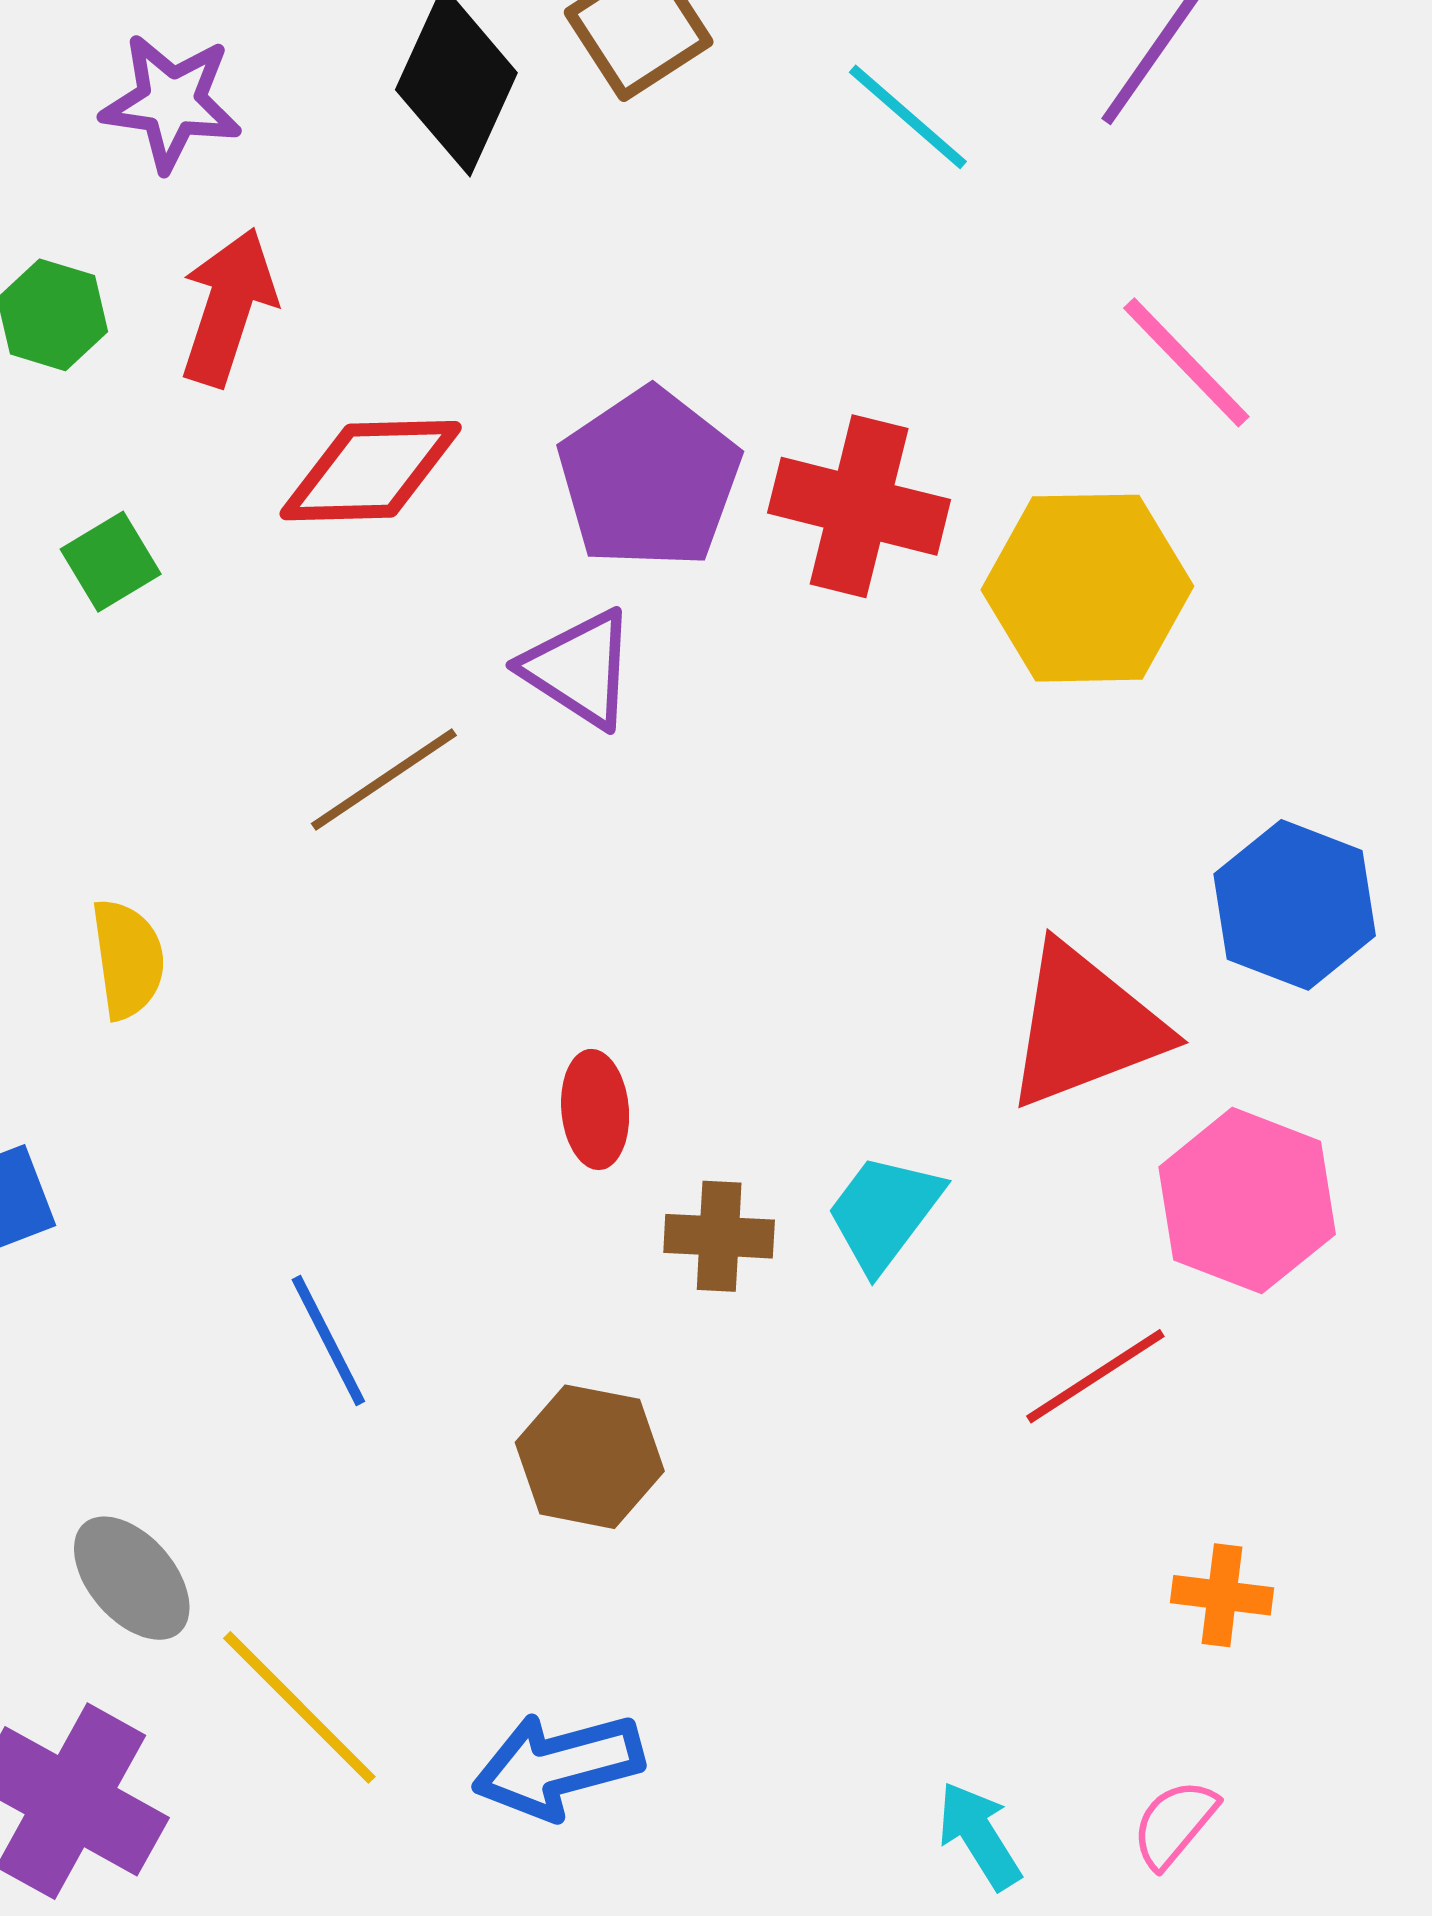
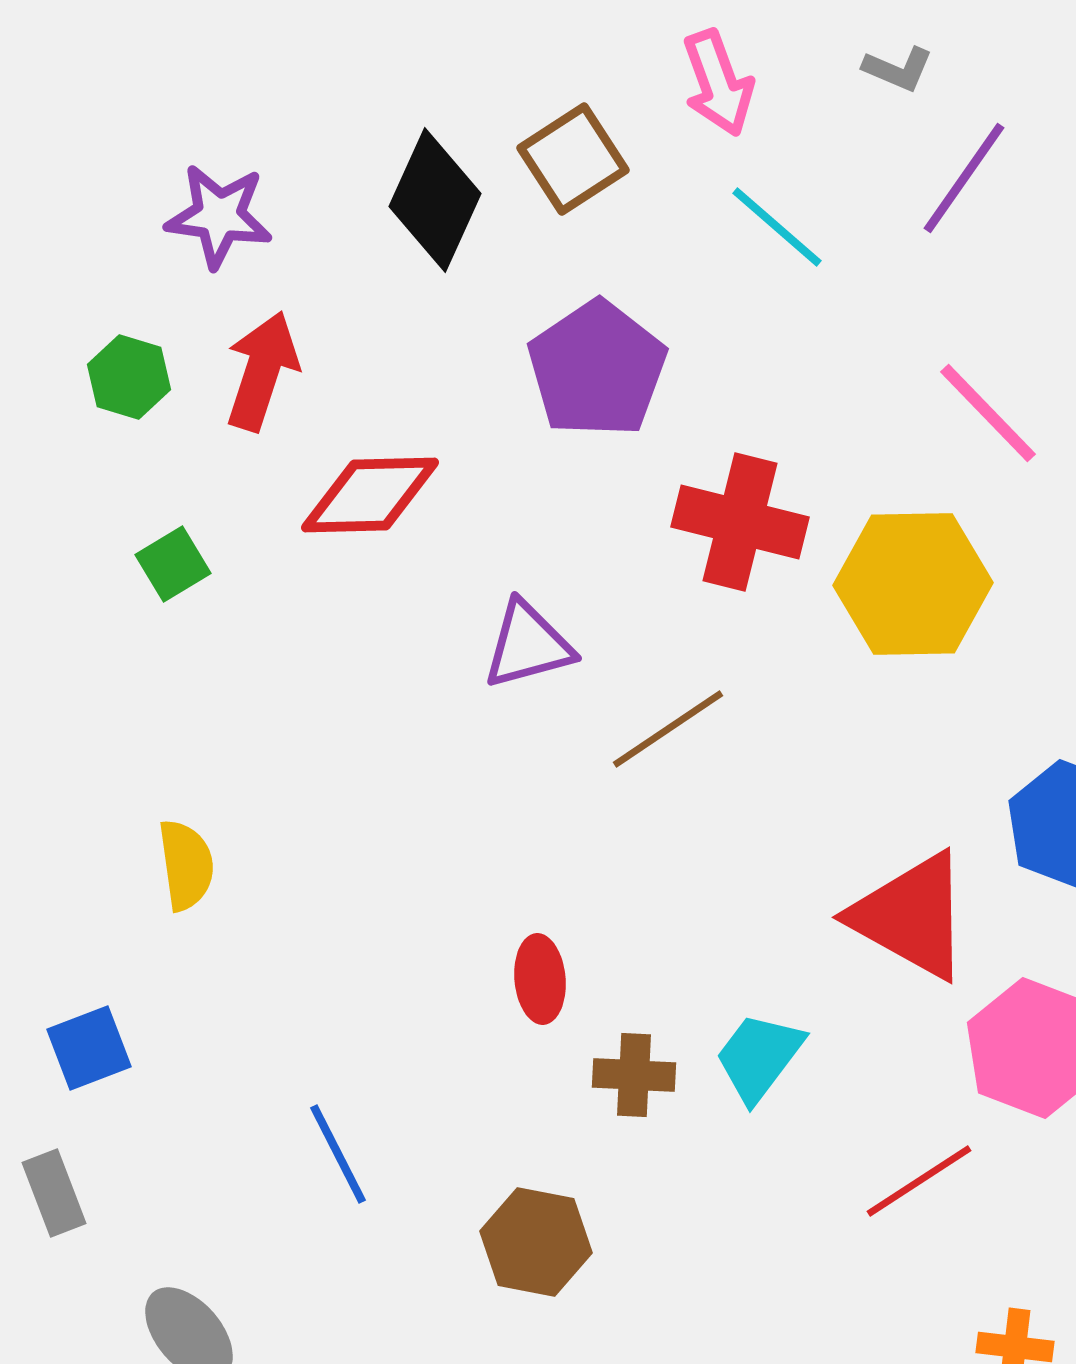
purple pentagon: (649, 479) -> (597, 369), moved
purple triangle: (579, 669) -> (528, 645), turned -48
brown line: (384, 779) -> (668, 729), moved
red triangle: (1085, 1026) -> (911, 916), turned 50

